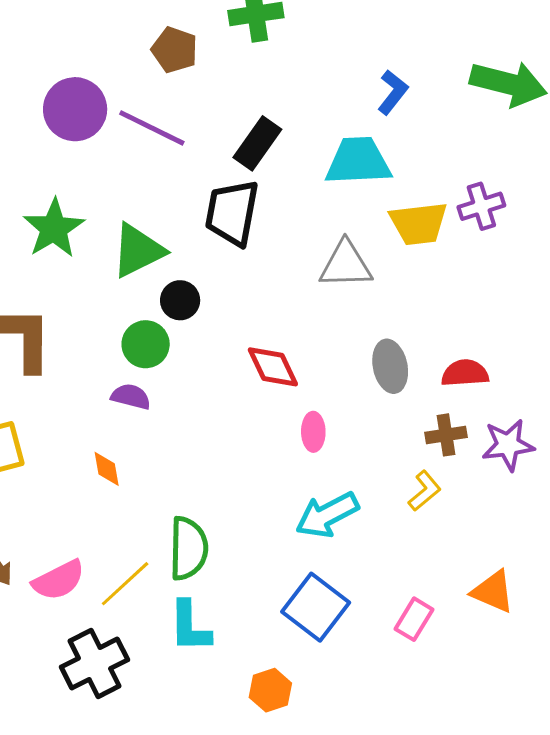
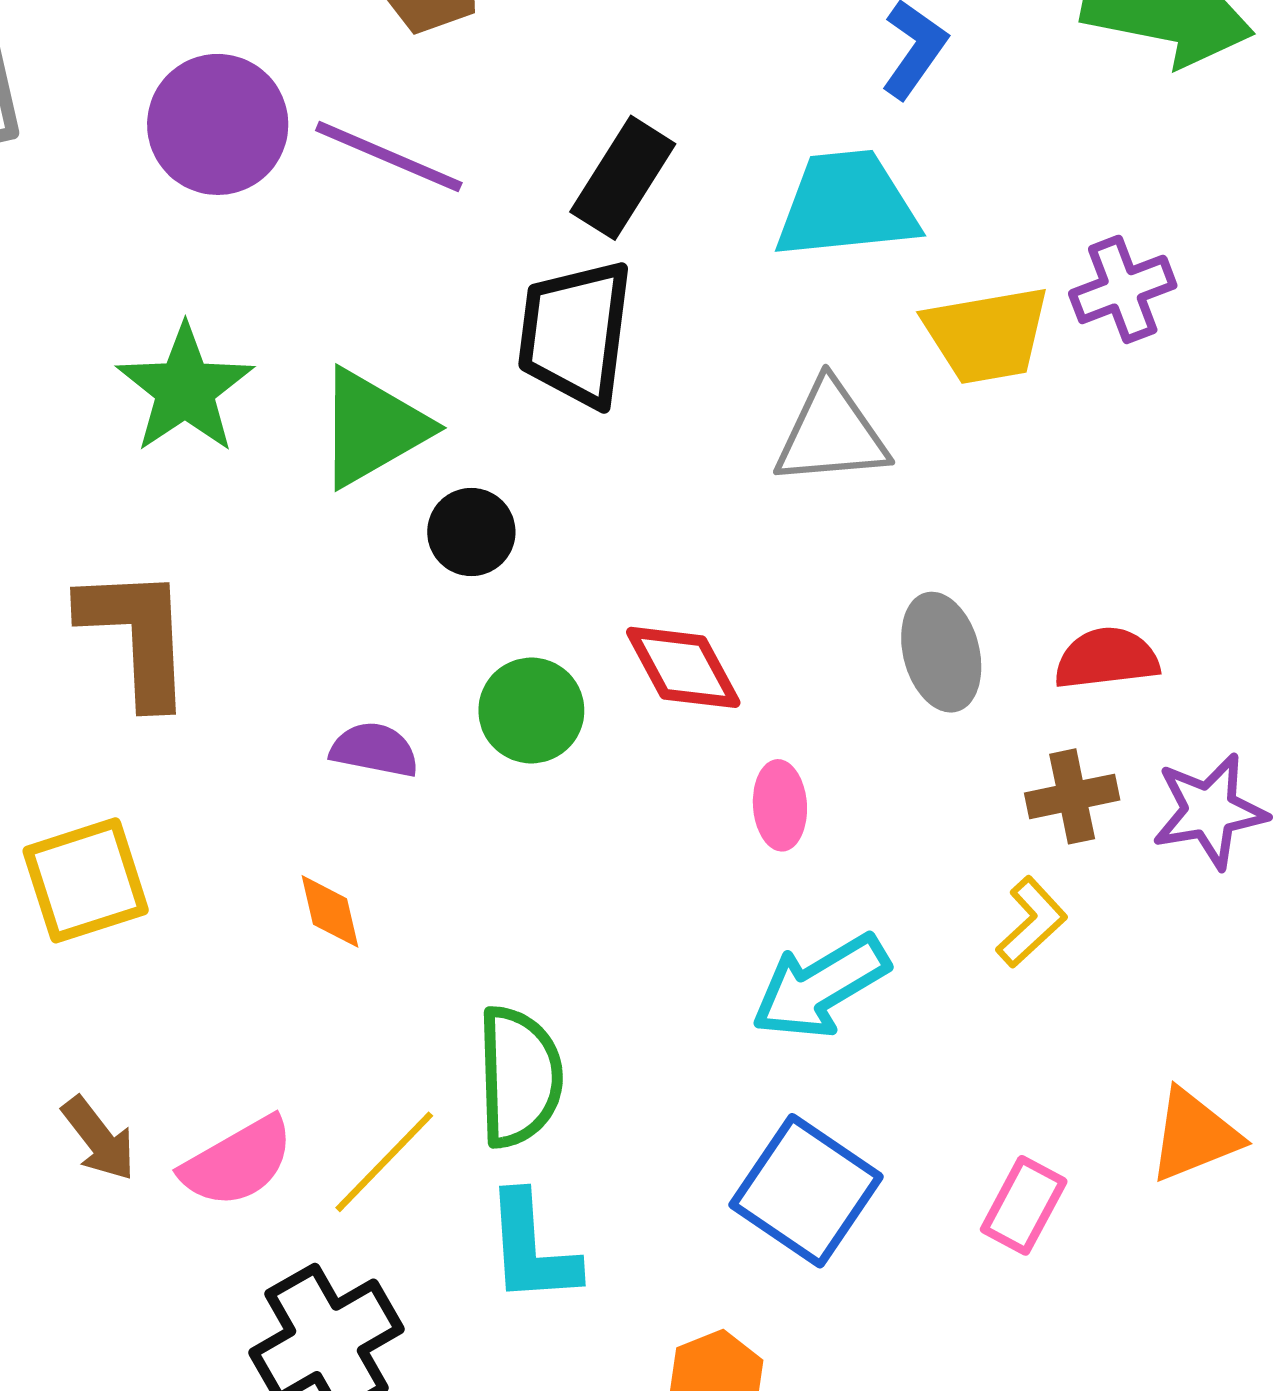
green circle: (146, 344) -> (531, 710), moved
orange triangle: (493, 592) -> (1194, 1135), turned -42

